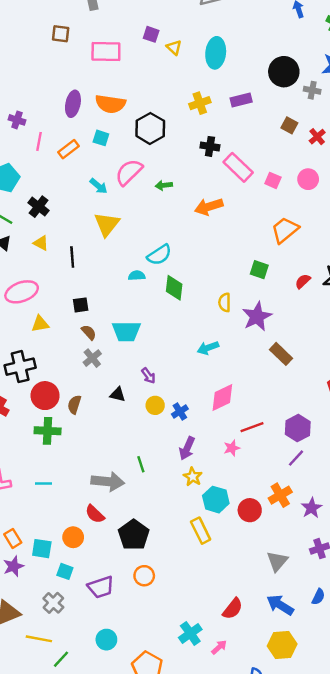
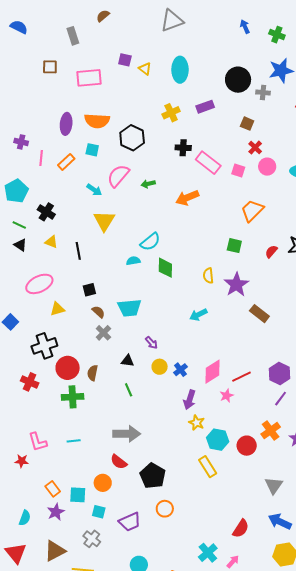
red cross: (317, 137) -> (255, 148), moved
pink diamond: (222, 398) -> (213, 372), moved
green line: (141, 464) -> (129, 390), moved

